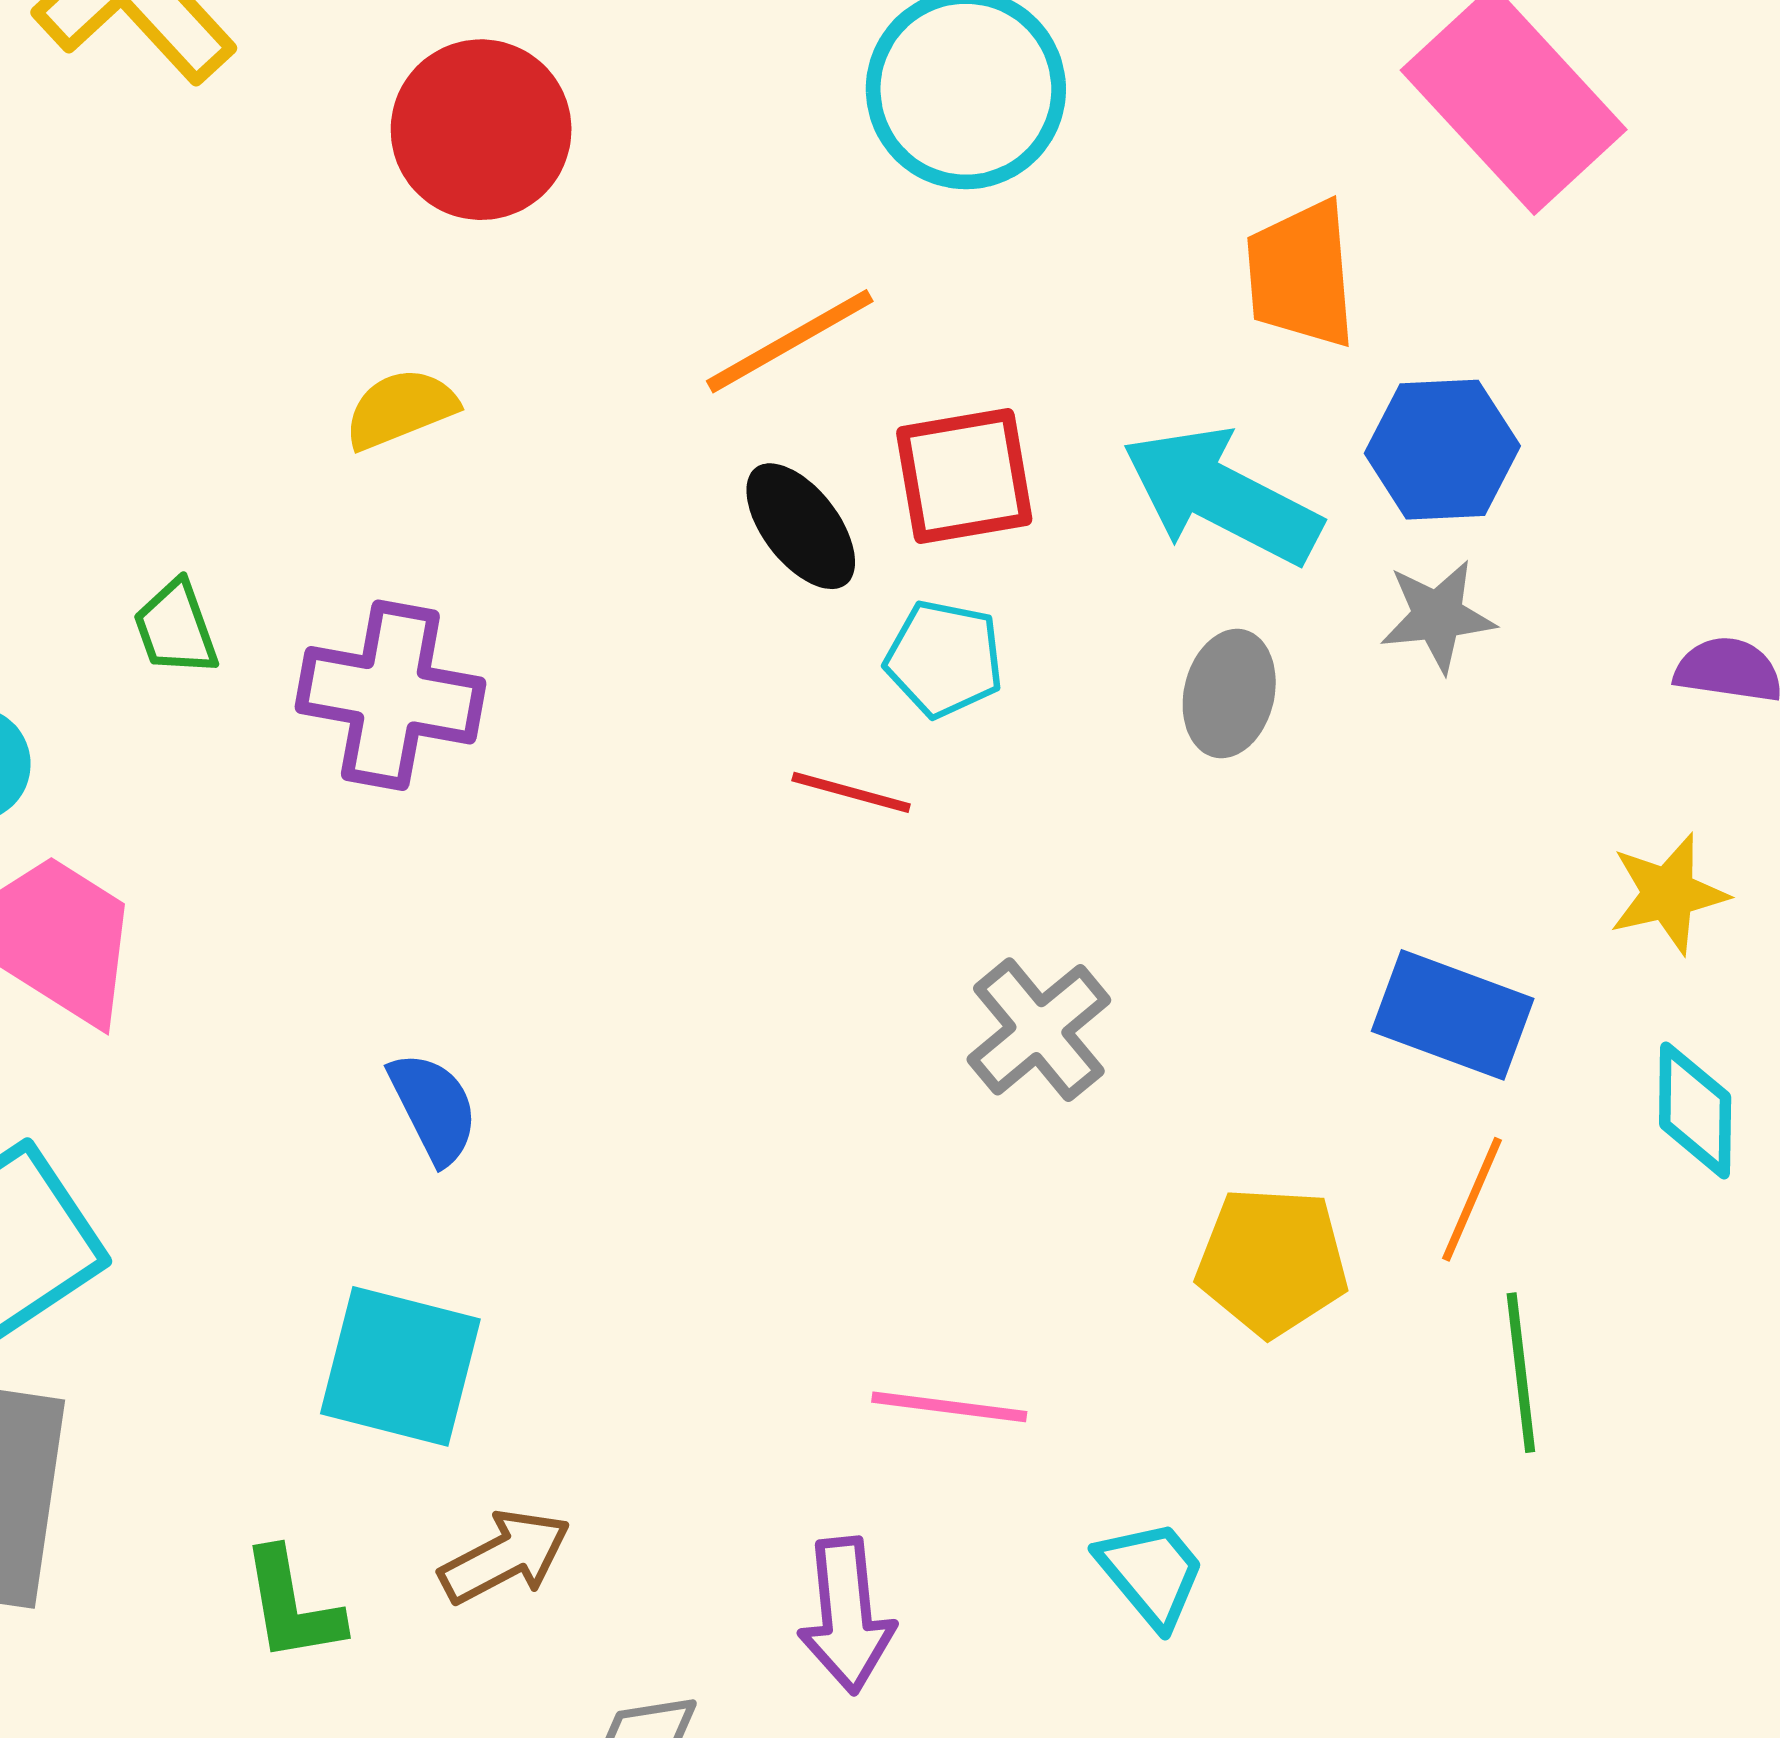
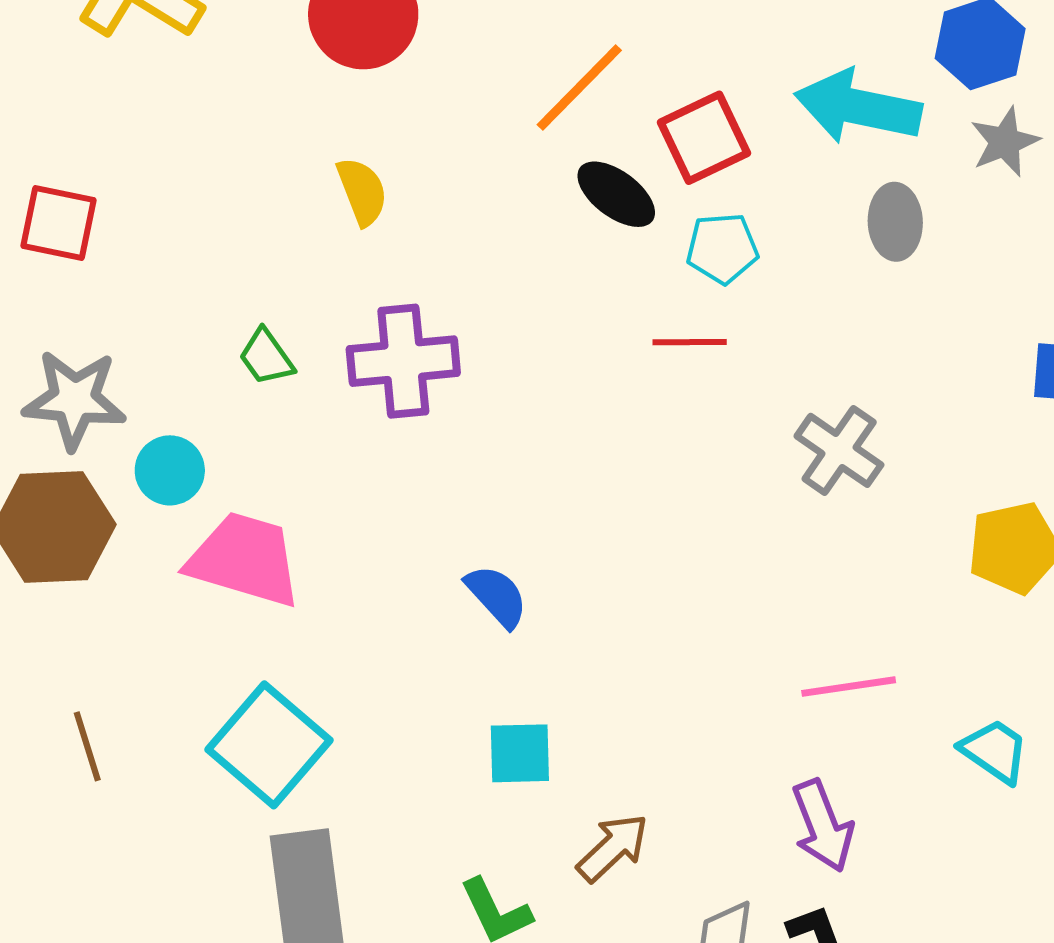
yellow semicircle: (401, 409) -> (362, 191), turned 106
cyan square: (400, 1366) -> (520, 753), size x0.7

